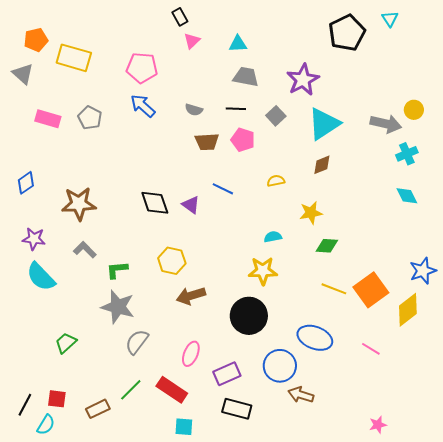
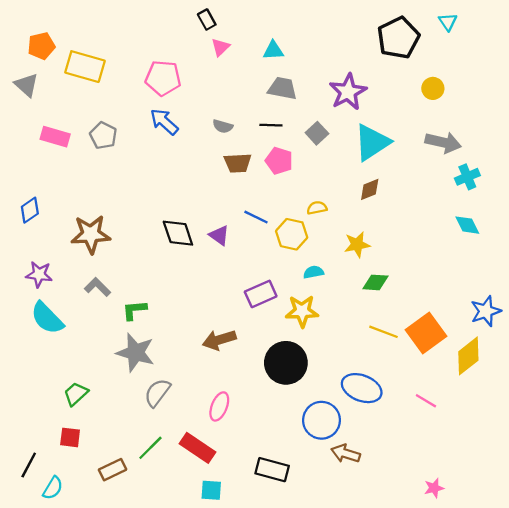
yellow circle: (414, 110) -> (433, 88), moved
yellow hexagon: (172, 261) -> (292, 234), moved
purple rectangle: (227, 374) -> (261, 294), moved
red square: (57, 399) -> (70, 437), moved

